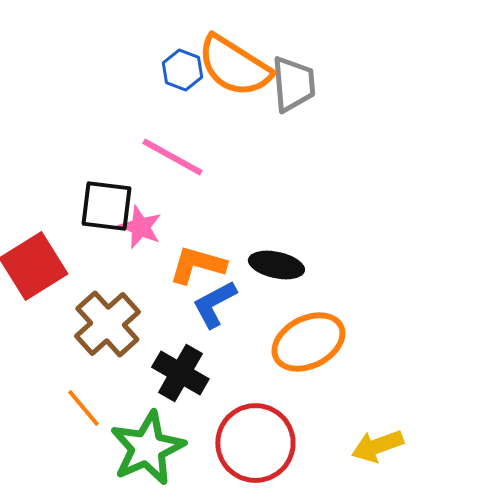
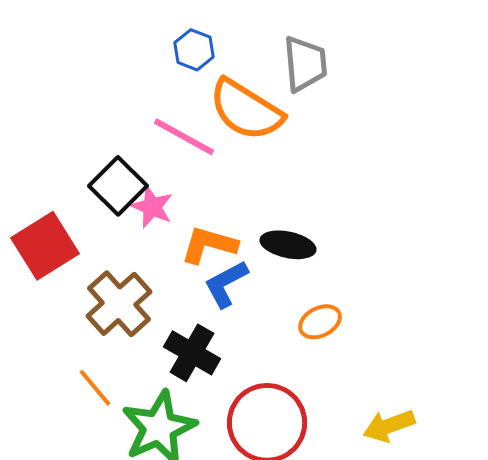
orange semicircle: (234, 66) -> (246, 110), moved
black square: (106, 206) -> (118, 186), turned 38
orange ellipse: (308, 342) -> (320, 322), size x0.6

